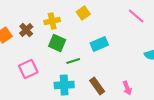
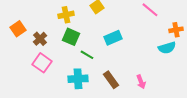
brown cross: (26, 30) -> (40, 39), moved
green line: (73, 61) -> (87, 55), turned 48
pink square: (28, 69) -> (42, 63), turned -30

